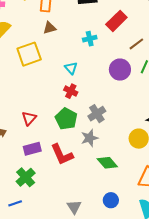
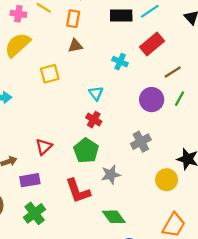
cyan cross: (90, 39) -> (120, 62), turned 32
yellow square: (29, 54) -> (50, 74), size x0.7
gray cross: (97, 114) -> (141, 142), moved
purple rectangle: (32, 149) -> (30, 180), moved
green diamond: (107, 163) -> (114, 217), moved

